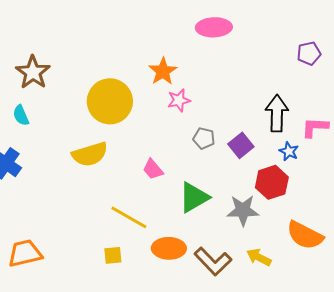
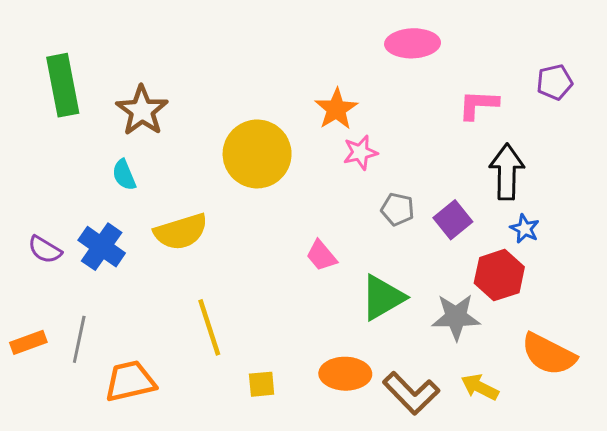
pink L-shape: (315, 127) -> (478, 105), moved
yellow semicircle: (90, 154) -> (181, 232), moved
yellow line: (129, 217) -> (209, 327), moved, turned 42

